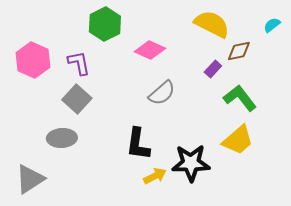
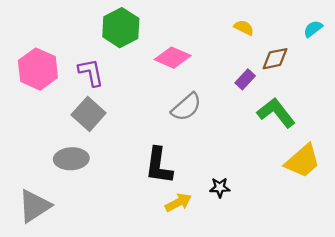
yellow semicircle: (212, 24) -> (244, 28), size x0.5
yellow trapezoid: (238, 140) -> (303, 161), moved
black star: (191, 163) -> (220, 188), size x0.5

